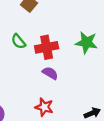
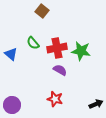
green star: (86, 43) -> (81, 51), moved

